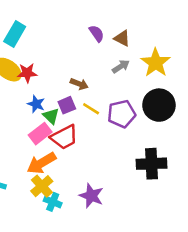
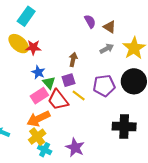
brown arrow: (79, 84) -> (73, 60), turned -104
purple square: (67, 105) -> (68, 80), moved
yellow line: (91, 109) -> (79, 96), moved
red trapezoid: (64, 137) -> (58, 100), turned 75

